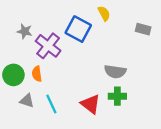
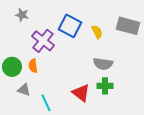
yellow semicircle: (104, 13) -> (97, 32), moved
gray rectangle: (143, 29) -> (128, 26), size x1.6
gray star: (25, 31) -> (22, 15), moved
cyan line: (51, 104) -> (46, 103), moved

